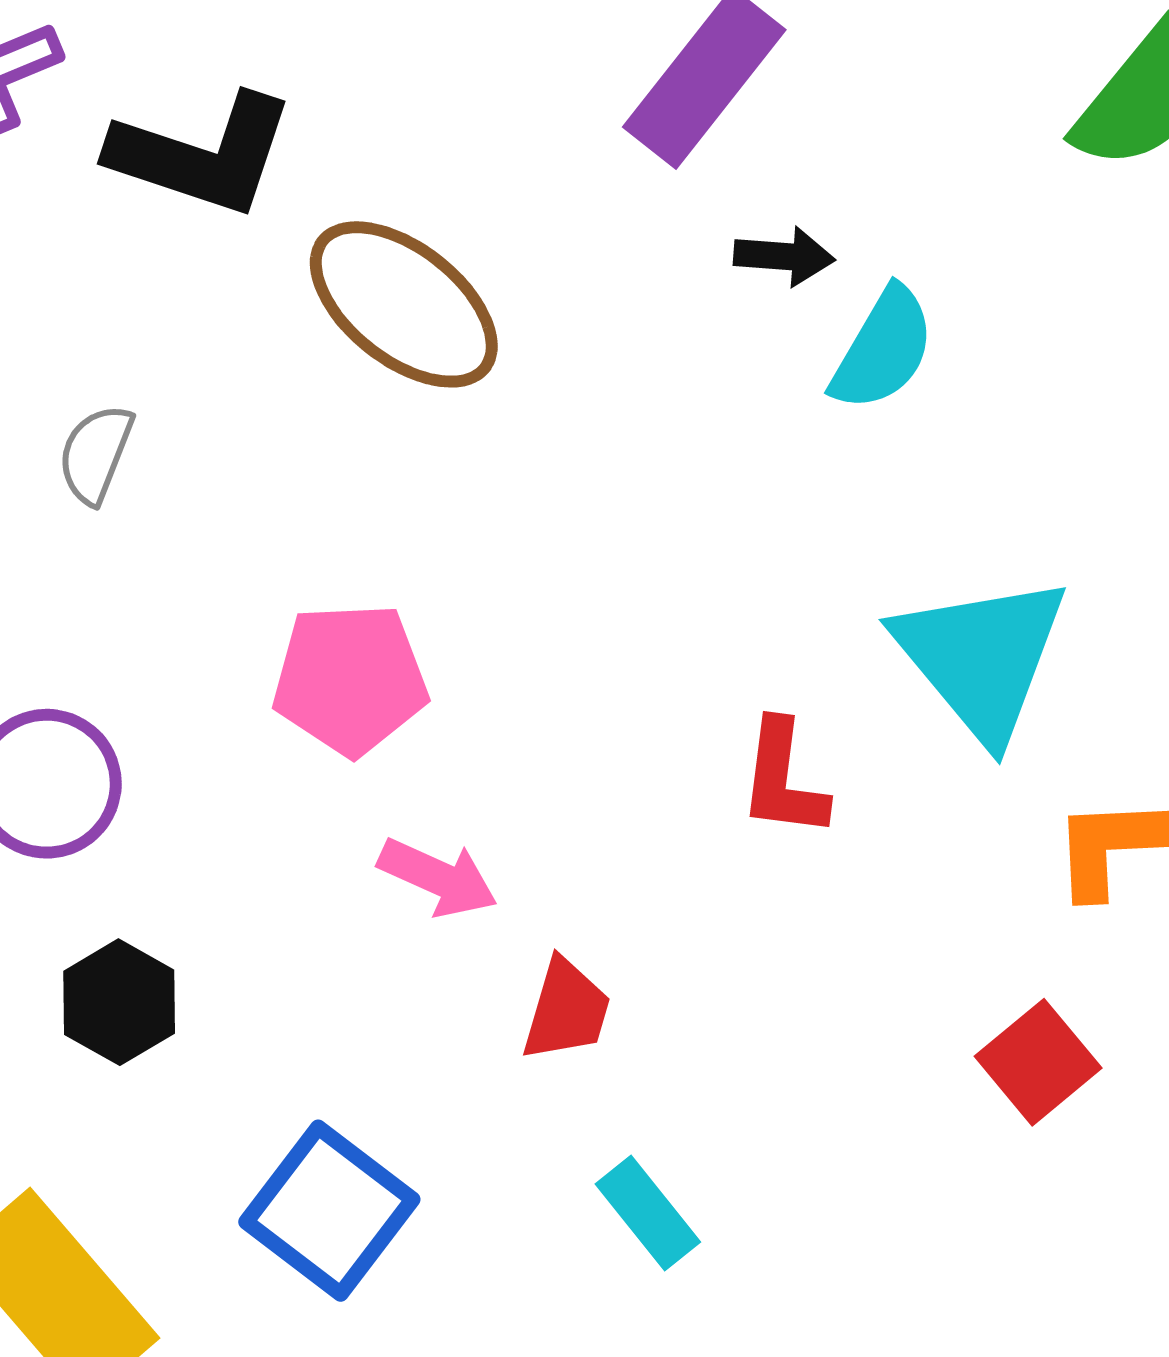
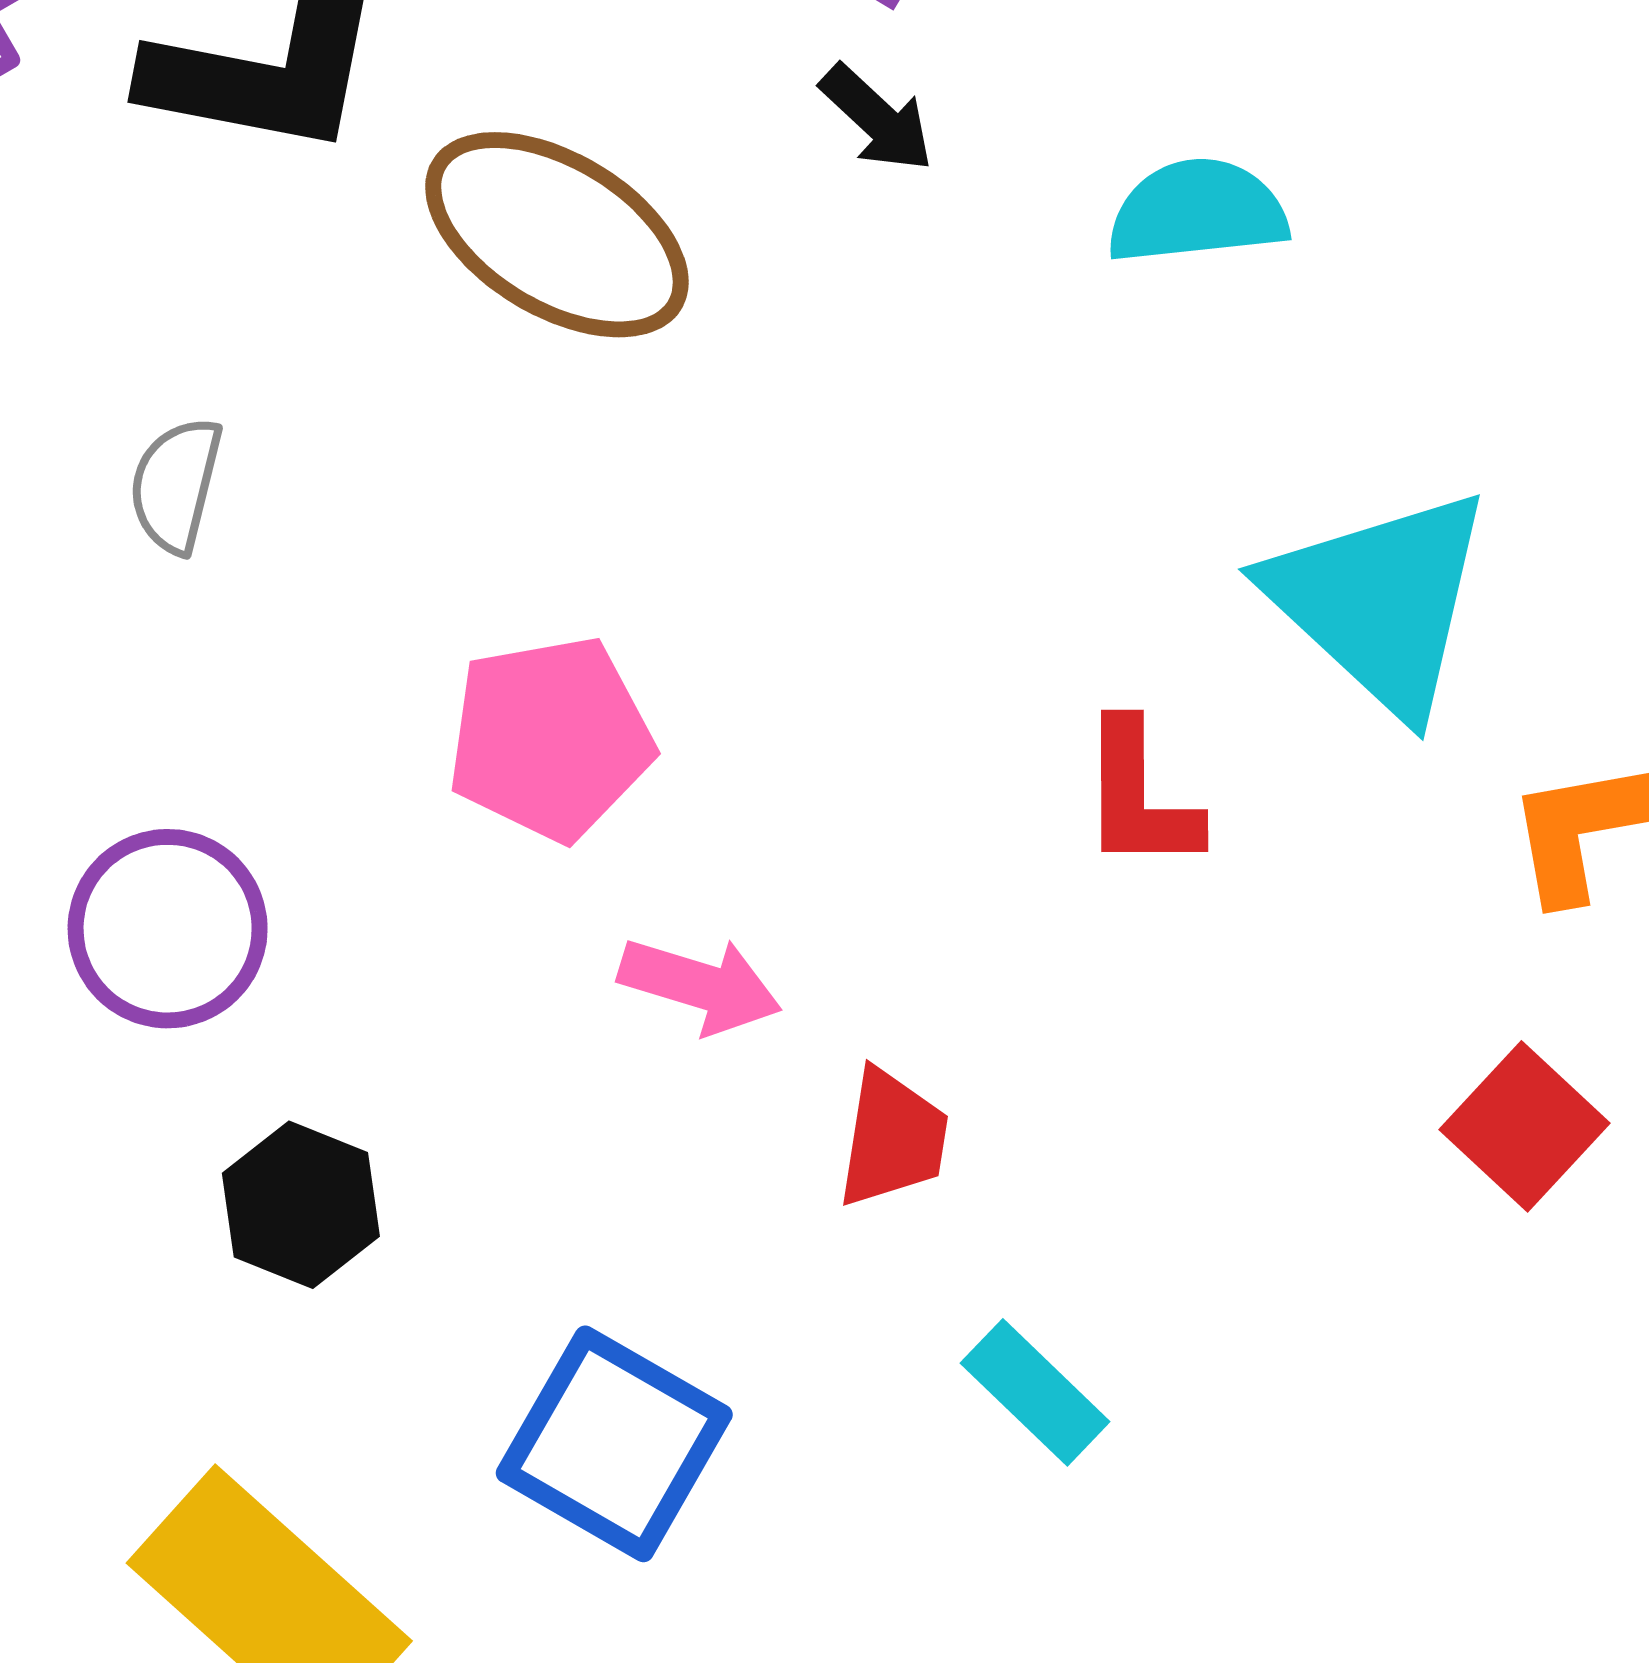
black arrow: (784, 256) -> (877, 118), moved, turned 46
cyan semicircle: (883, 349) -> (1197, 212), turned -119

